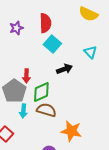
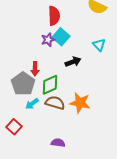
purple star: (16, 28) -> (48, 40), moved
cyan arrow: (23, 111) -> (32, 104), turned 48
orange star: (71, 131) -> (80, 103), moved

